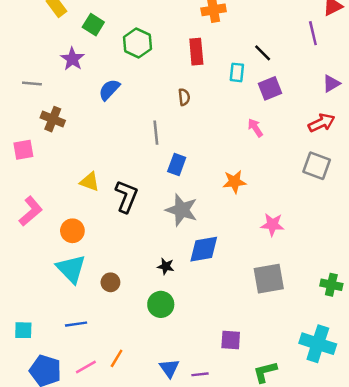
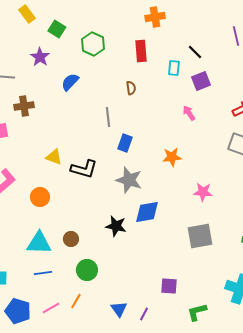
brown cross: (53, 119) -> (24, 106), turned -30
black L-shape: (126, 196) -> (84, 169), turned 84
black star: (166, 266) -> (116, 226), size x1.5
cyan triangle: (71, 269) -> (39, 243), moved, turned -44
green circle: (161, 304) -> (87, 270), moved
purple line: (200, 374) -> (144, 314), turned -56

